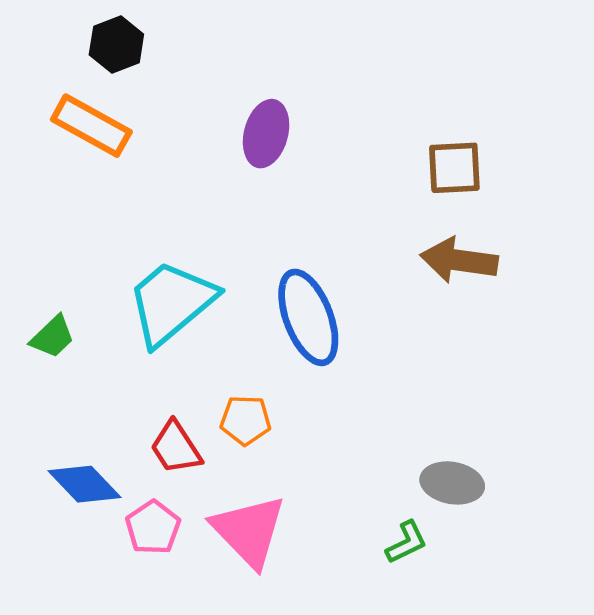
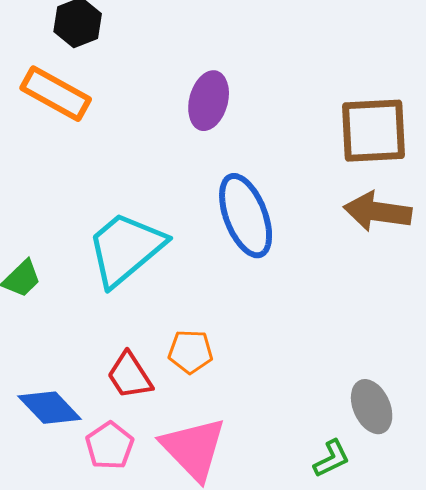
brown square: (454, 168) -> (374, 131), size x1.4
blue ellipse: (308, 317) -> (246, 216), moved
gray ellipse: (452, 483) -> (372, 407), turned 56

